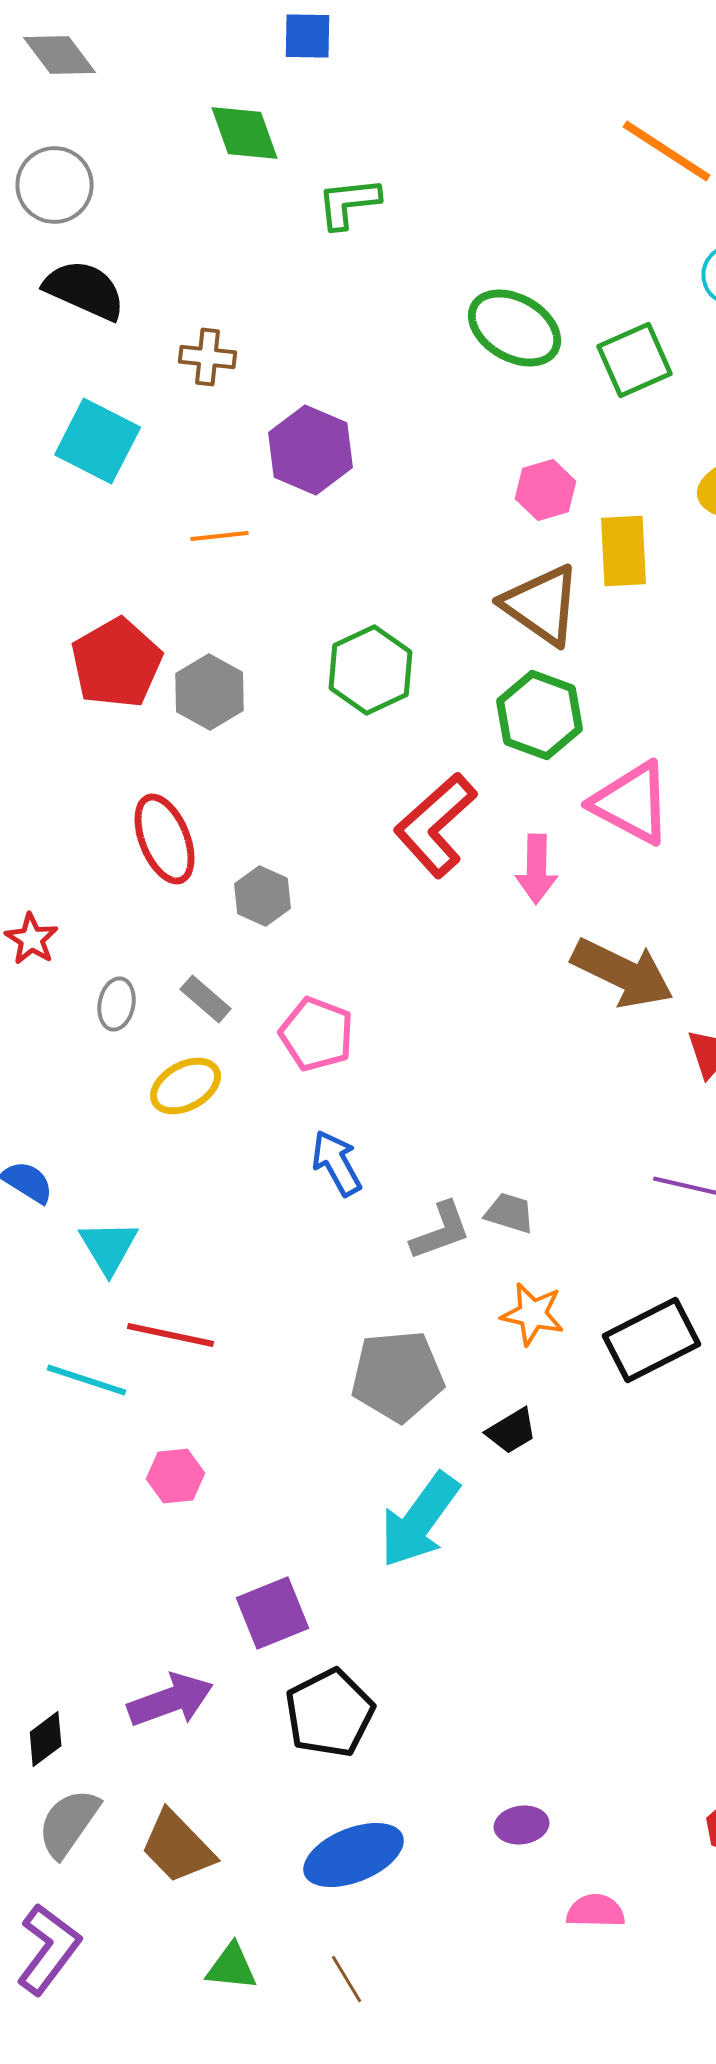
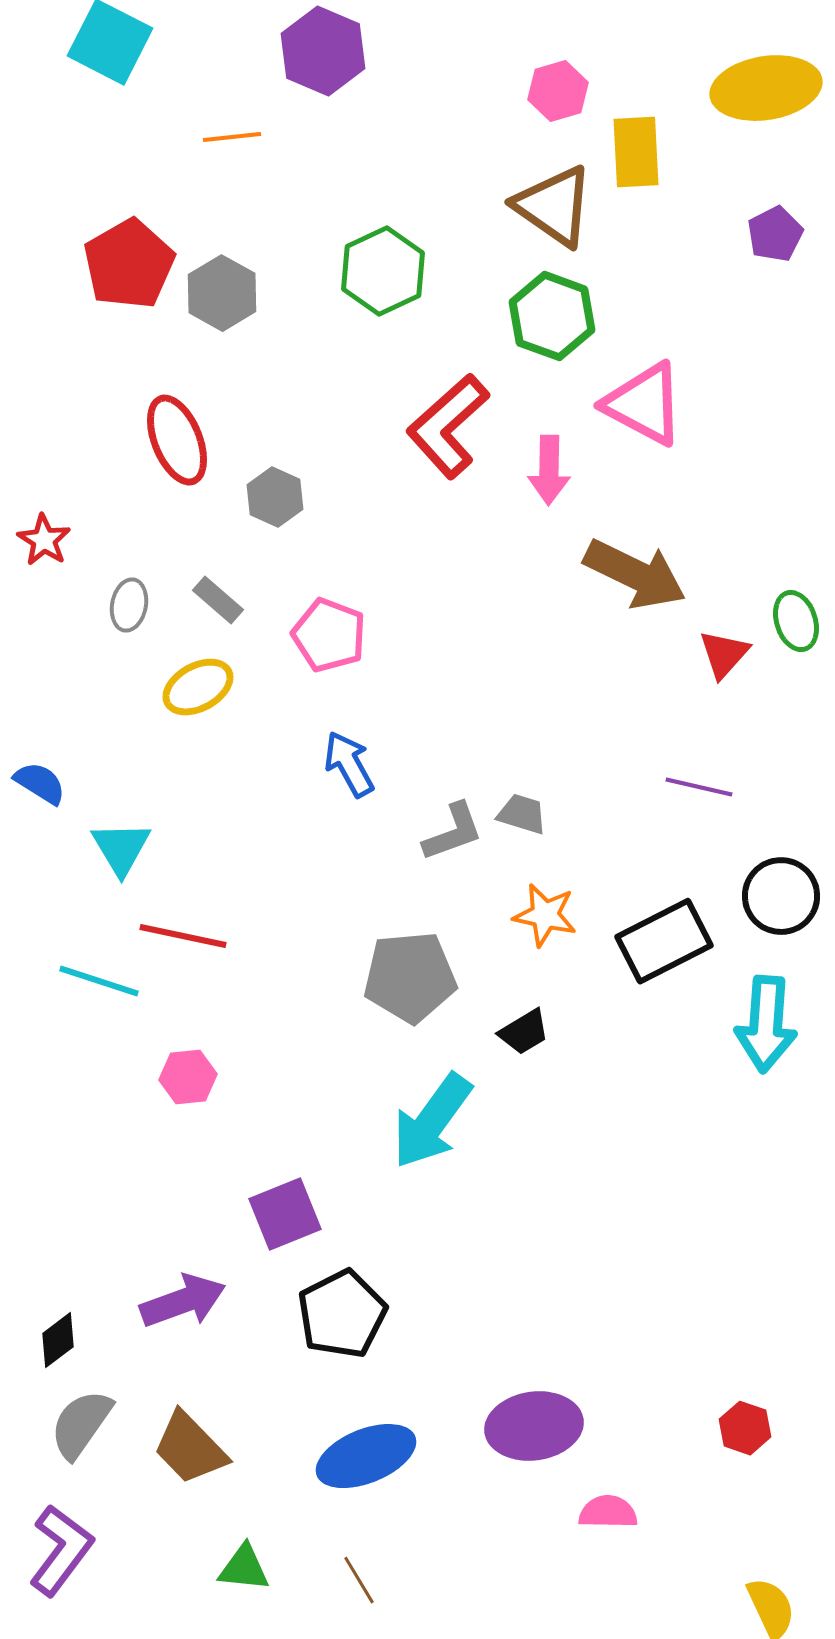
purple ellipse: (522, 1825) -> (534, 1426), size x1.8

